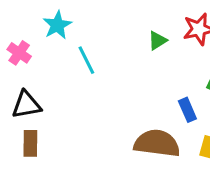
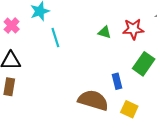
green triangle: (157, 41) -> (105, 32), turned 40

